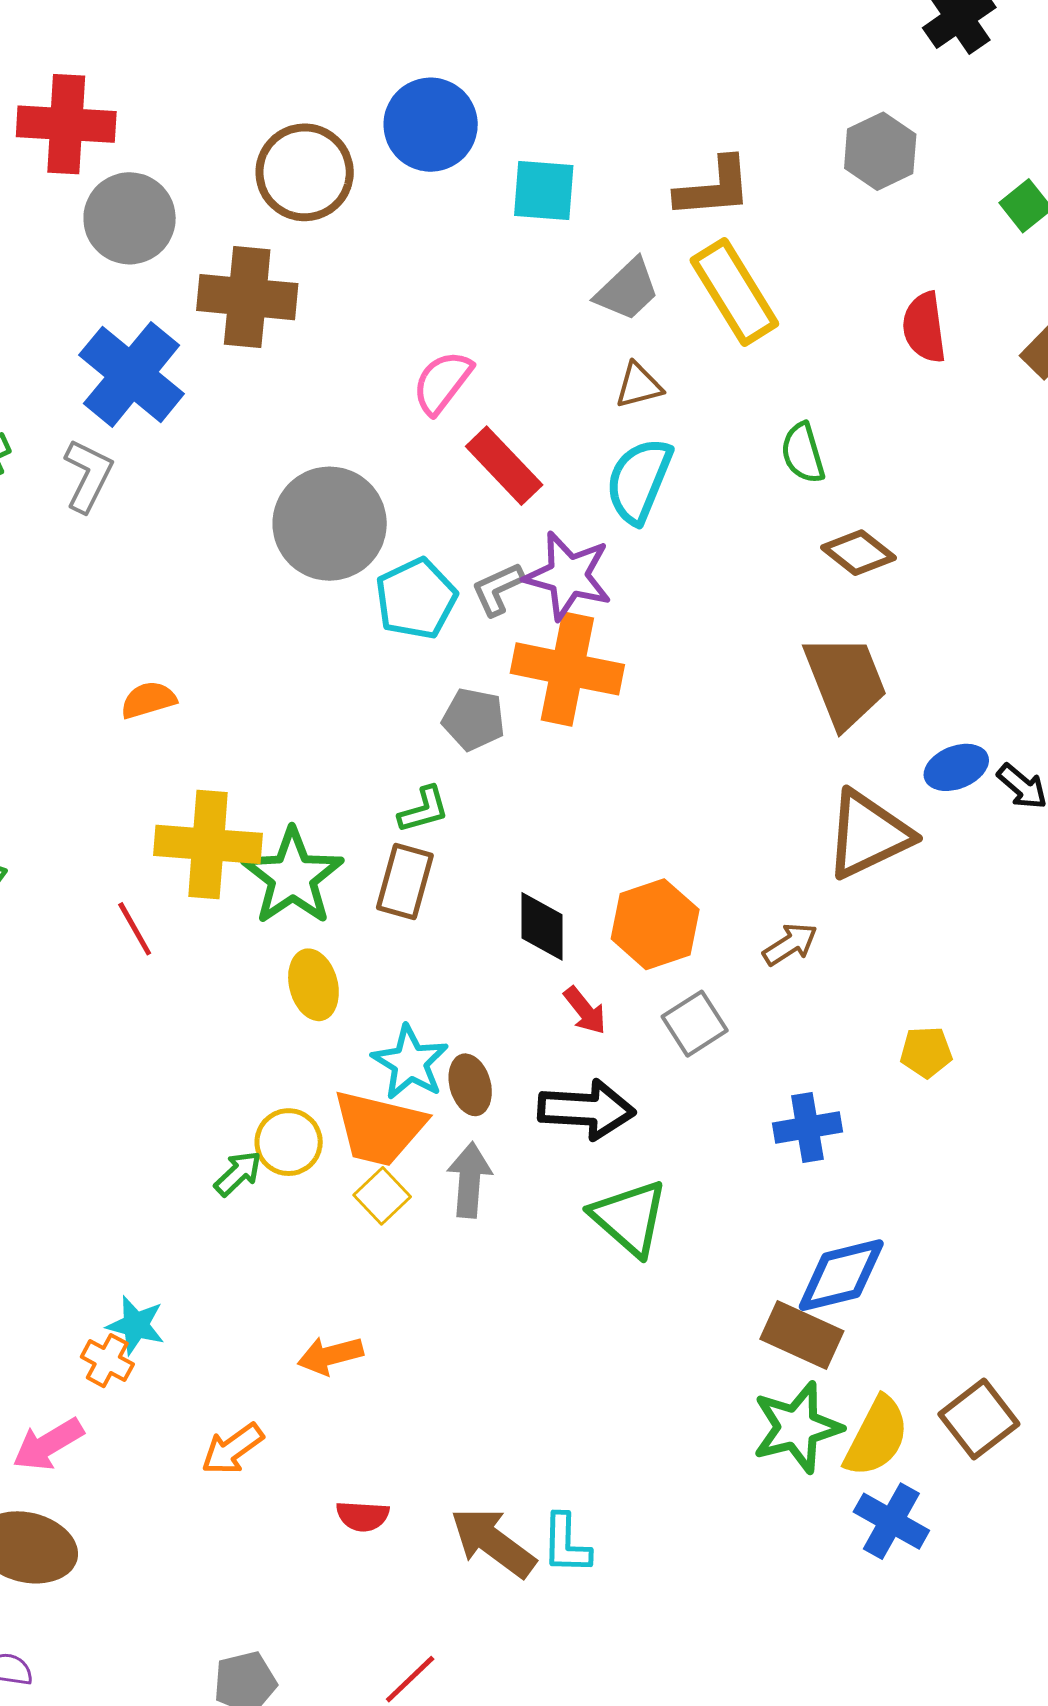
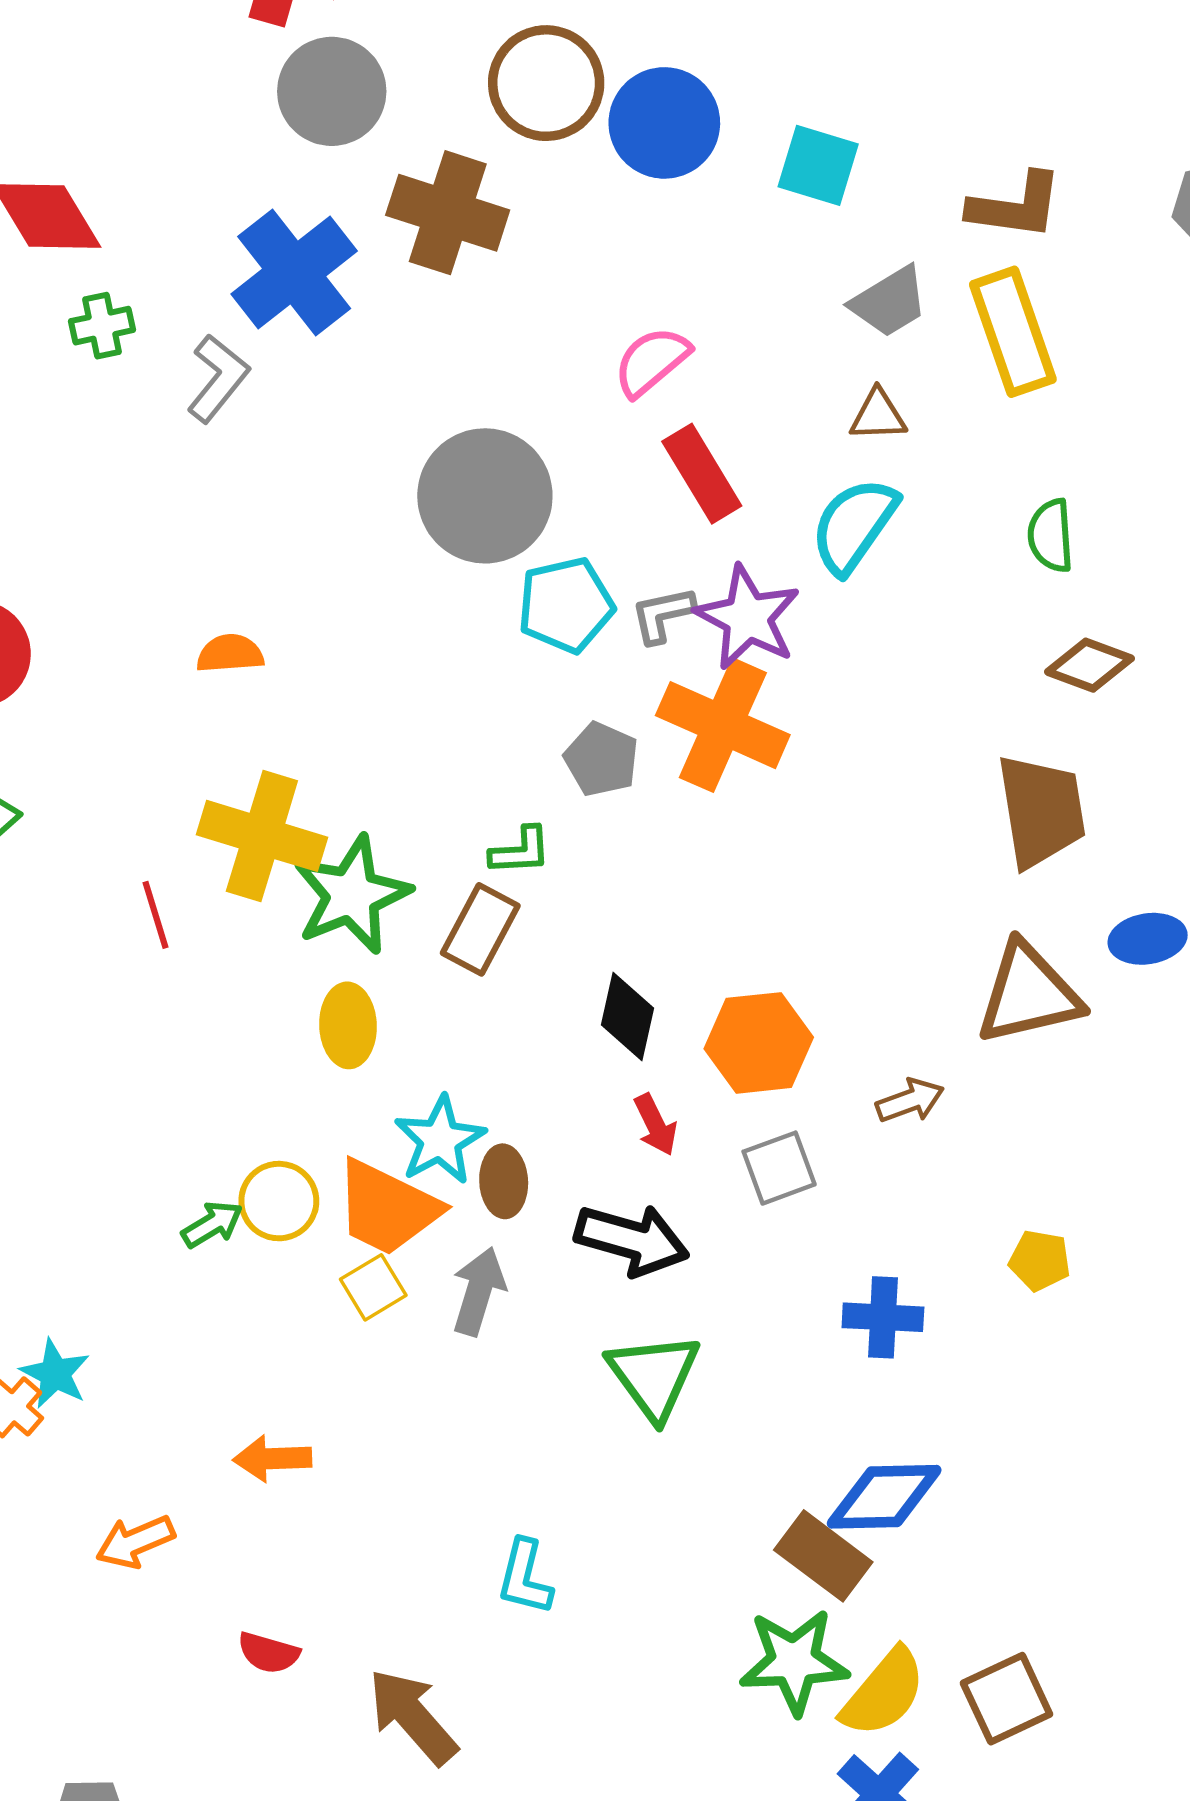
blue circle: (431, 125) -> (664, 123), moved
brown diamond: (858, 553) -> (1089, 665), turned -30
cyan L-shape: (566, 1544) -> (525, 1577), moved

